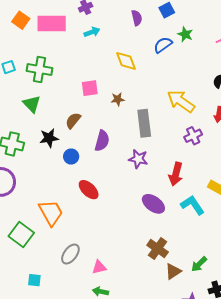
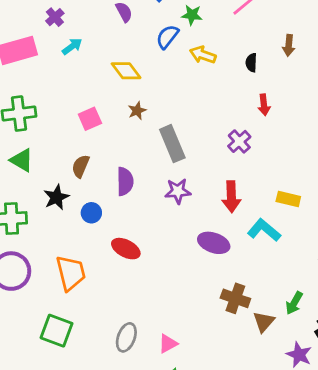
brown star: (118, 99) -> (137, 111), moved
yellow arrow: (181, 101) -> (203, 55), moved, size x0.7
orange trapezoid: (51, 213) -> (71, 273), moved, turned 32

